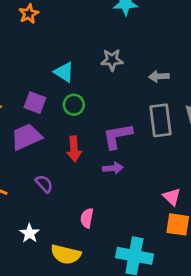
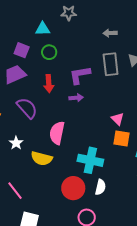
gray star: (112, 60) -> (69, 13), moved
cyan triangle: (64, 72) -> (43, 29), turned -35
purple semicircle: (44, 184) -> (27, 108), size x1.6
pink semicircle: (87, 218) -> (57, 133), size x1.6

